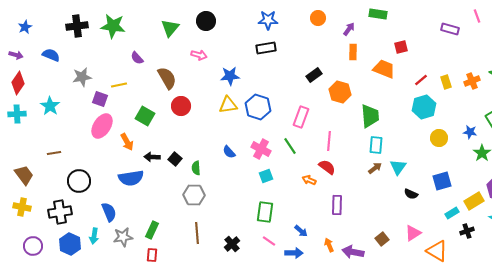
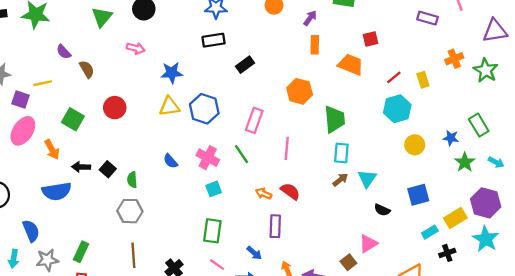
black rectangle: (314, 75) -> (245, 65), moved
brown semicircle: (167, 78) -> (87, 69), moved, size x0.7
orange cross: (472, 81) -> (454, 59), moved
red semicircle: (327, 167) -> (290, 191), moved
purple rectangle: (337, 205) -> (275, 226), moved
pink triangle: (413, 233) -> (368, 244), moved

